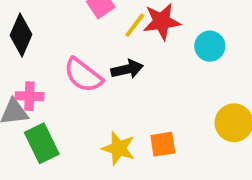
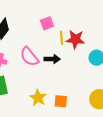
yellow line: (135, 25) -> (61, 38), turned -56

